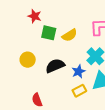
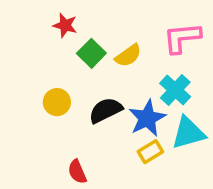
green square: (49, 33) -> (91, 53), turned 35
blue star: (79, 71) -> (147, 118), size x1.5

